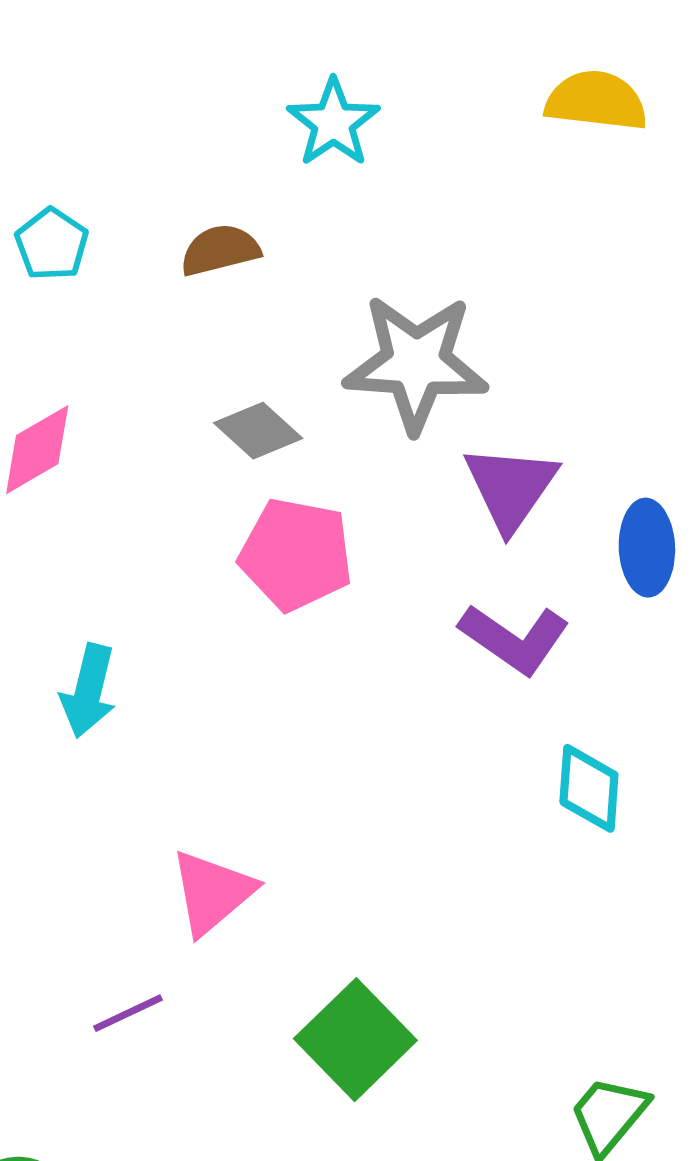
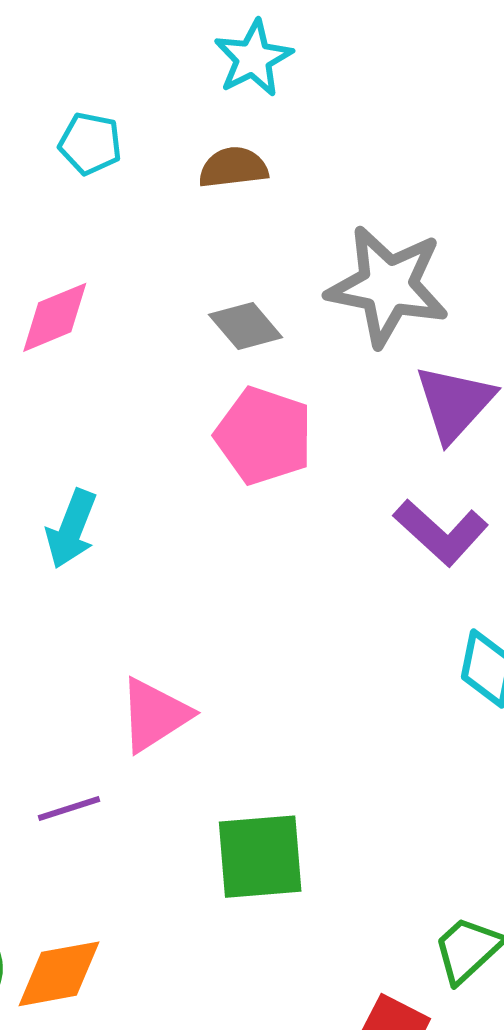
cyan star: (333, 123) -> (253, 58), moved
cyan pentagon: (52, 244) -> (90, 144), turned -30
green square: (355, 1040) -> (260, 857), turned 32

